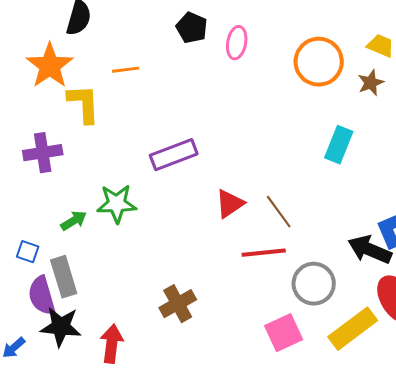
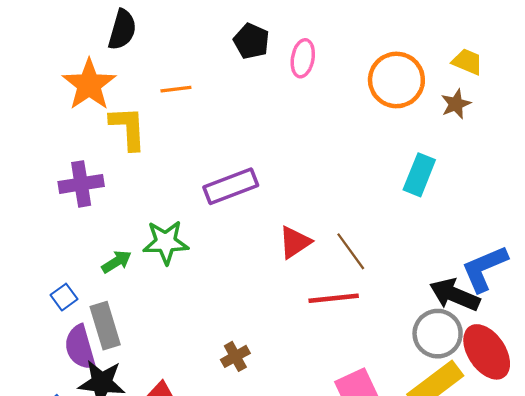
blue square: (28, 252) -> (64, 297), turned 35
gray circle: (314, 284) -> (438, 334), moved
brown cross: (178, 304) -> (235, 356), size x0.7

